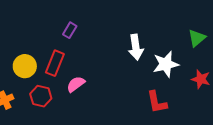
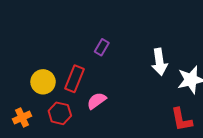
purple rectangle: (70, 30) -> (102, 47), moved

